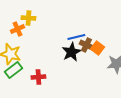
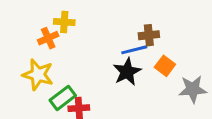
brown cross: (86, 45) -> (149, 35), moved, turned -32
green rectangle: (13, 70) -> (63, 98), moved

